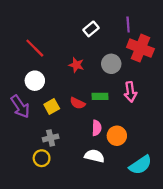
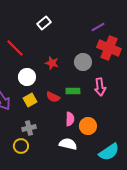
purple line: (128, 24) -> (98, 27), turned 64
white rectangle: (91, 29) -> (44, 23), moved
white circle: (35, 81) -> (27, 77), moved

